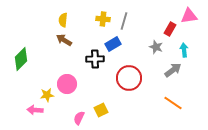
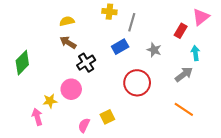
pink triangle: (189, 16) -> (201, 17), turned -30
yellow cross: (103, 19) -> (109, 12), moved
yellow semicircle: (63, 20) -> (67, 21), turned 72
gray star: (156, 47) -> (154, 50), moved
black cross: (95, 59) -> (86, 63), moved, turned -30
pink arrow: (35, 110) -> (37, 117), turned 70

